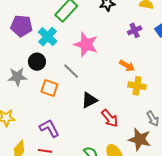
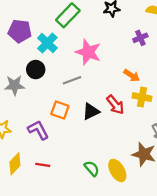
gray line: (71, 71) -> (72, 80), turned -66
orange square: (49, 88) -> (60, 110), moved
red arrow: (110, 118) -> (115, 105), moved
purple L-shape: (49, 128) -> (38, 130), moved

